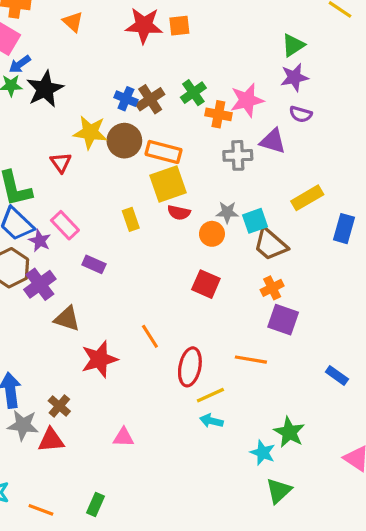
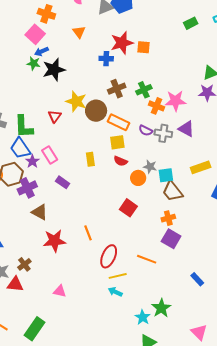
red star: (144, 25) -> (122, 43), turned -30
blue cross: (126, 99) -> (106, 59), moved, turned -32
purple semicircle: (301, 114) -> (146, 131), moved
yellow square: (168, 184) -> (117, 142), size x0.7
green rectangle: (95, 504) -> (35, 329), size x1.6

